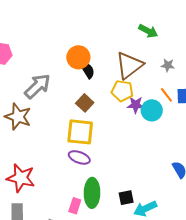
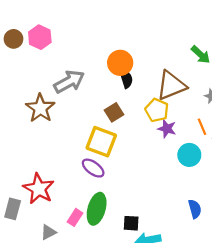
cyan circle: (152, 110) -> (189, 155), moved
red star: (21, 178) -> (39, 189), moved

